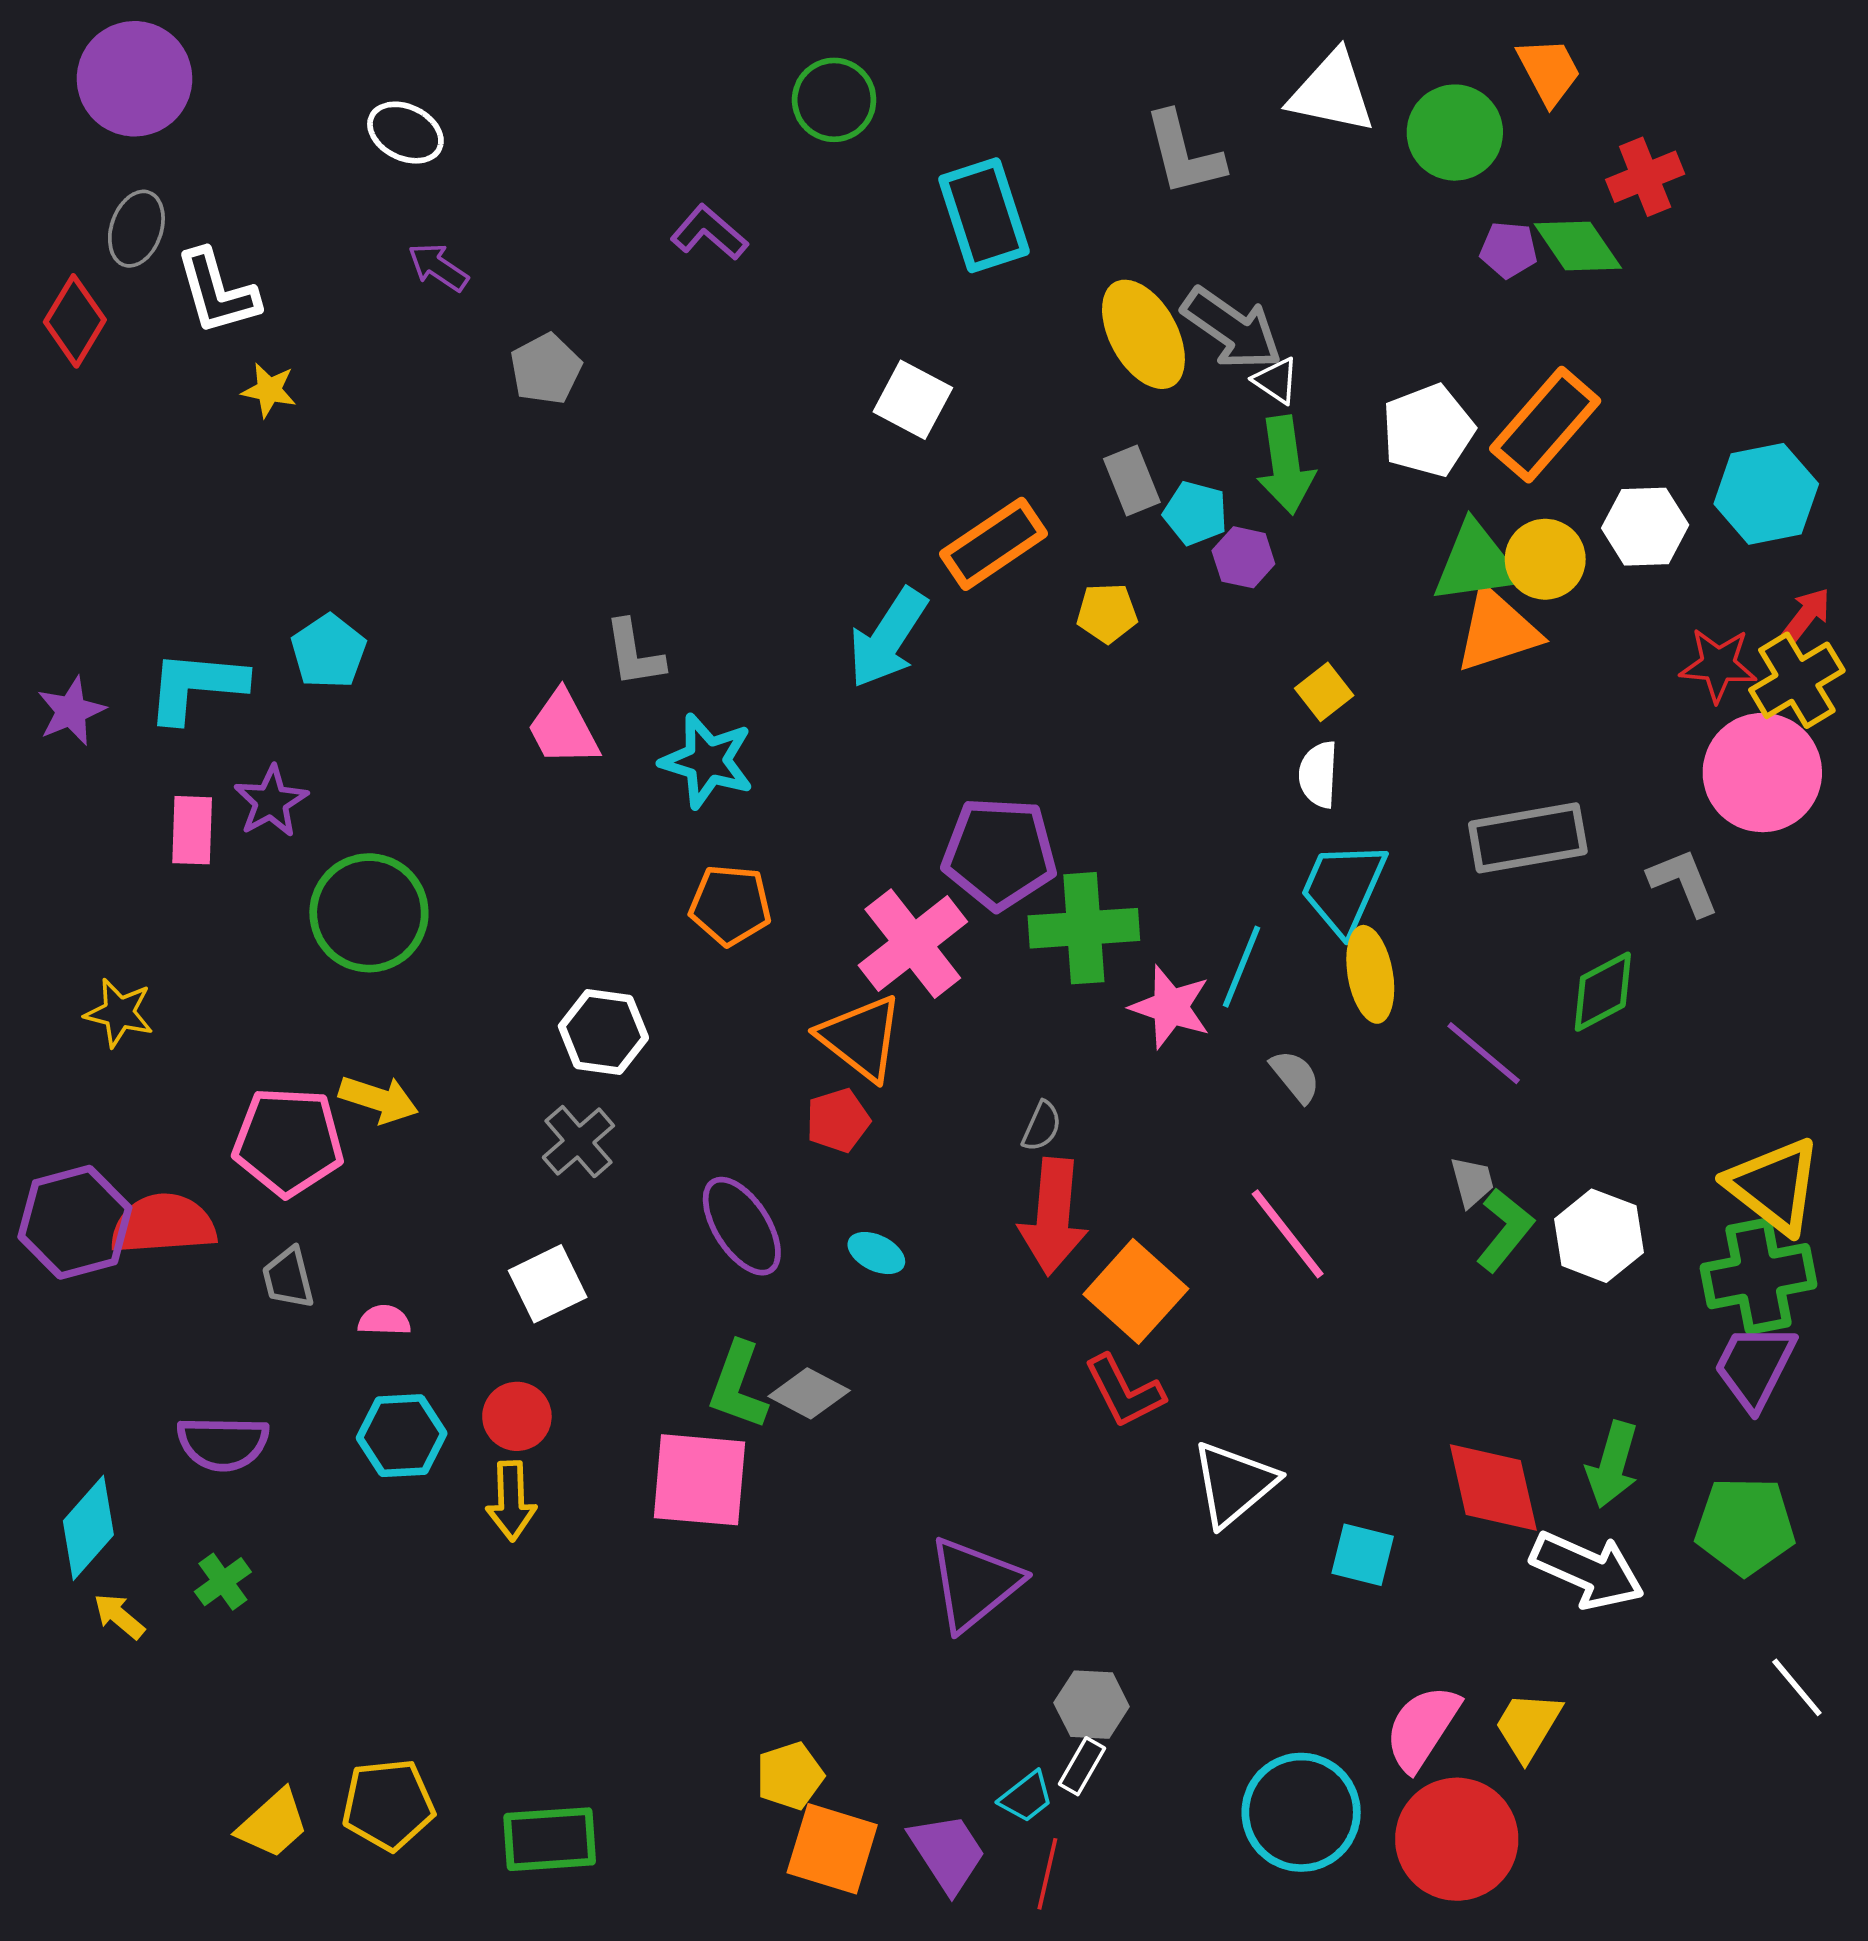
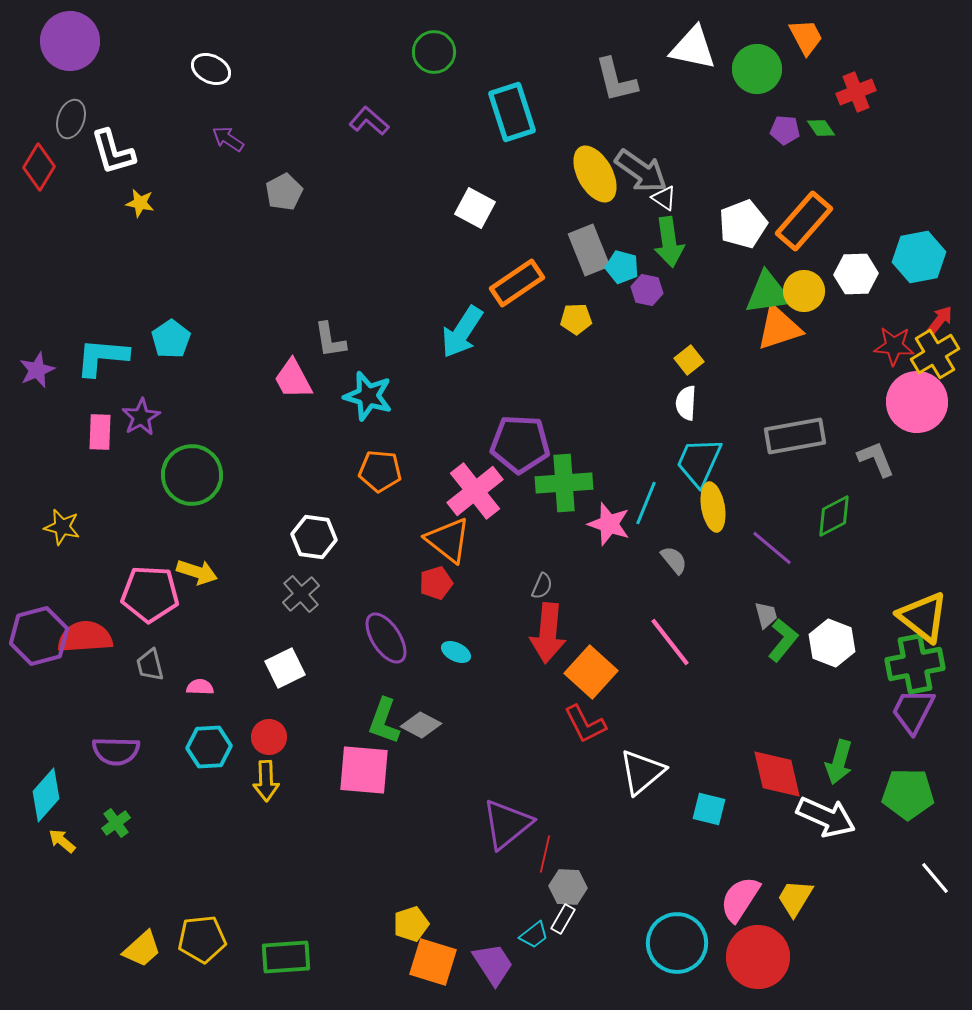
green diamond: (1578, 246) -> (821, 128), size x0.6
gray rectangle: (1132, 480) -> (589, 250), size x1.4
red line: (1047, 1874) -> (545, 854), moved

